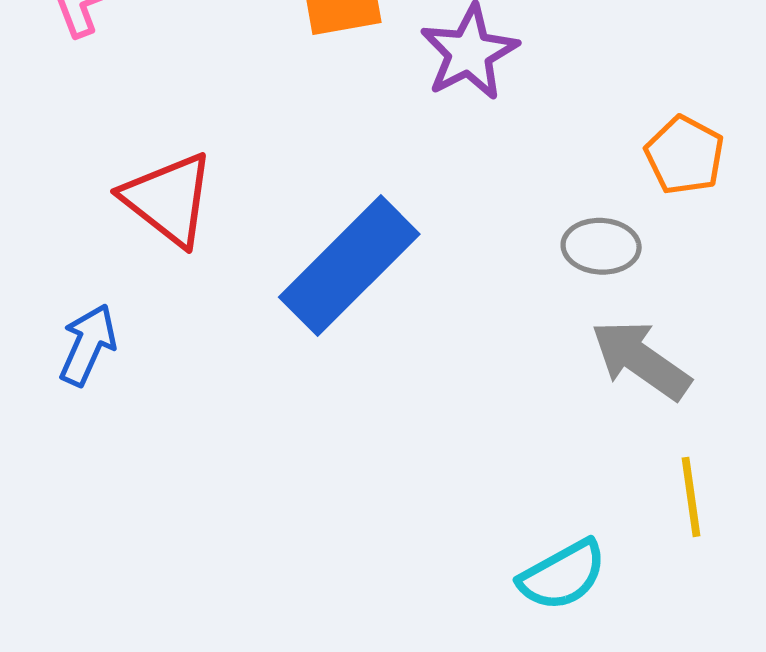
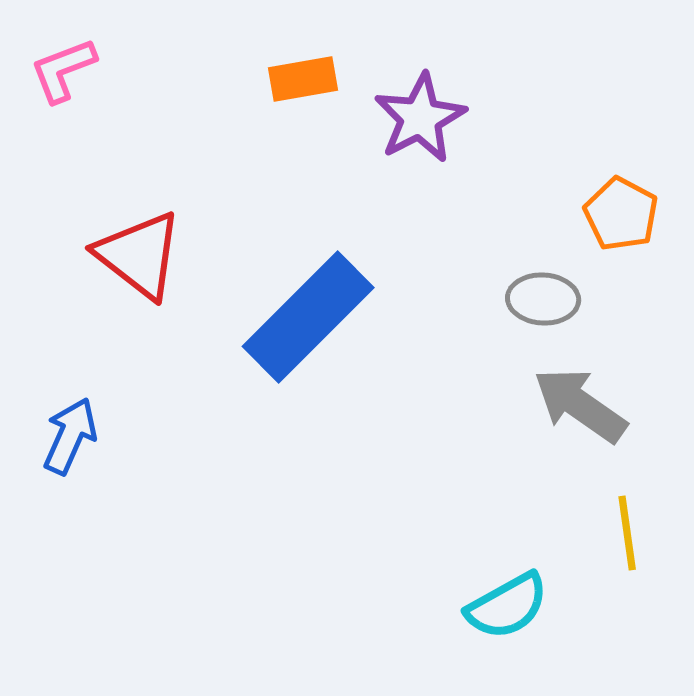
blue arrow: (88, 345) -> (70, 436), moved

